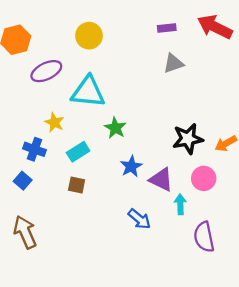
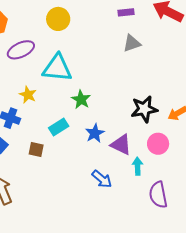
cyan rectangle: (78, 152) -> (59, 127), moved
brown square: (77, 185) -> (36, 150), moved

